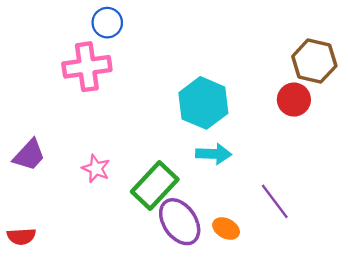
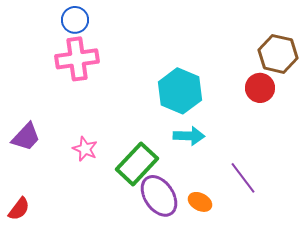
blue circle: (107, 23) -> (75, 20), moved
red semicircle: (21, 236) -> (19, 209), turned -50

